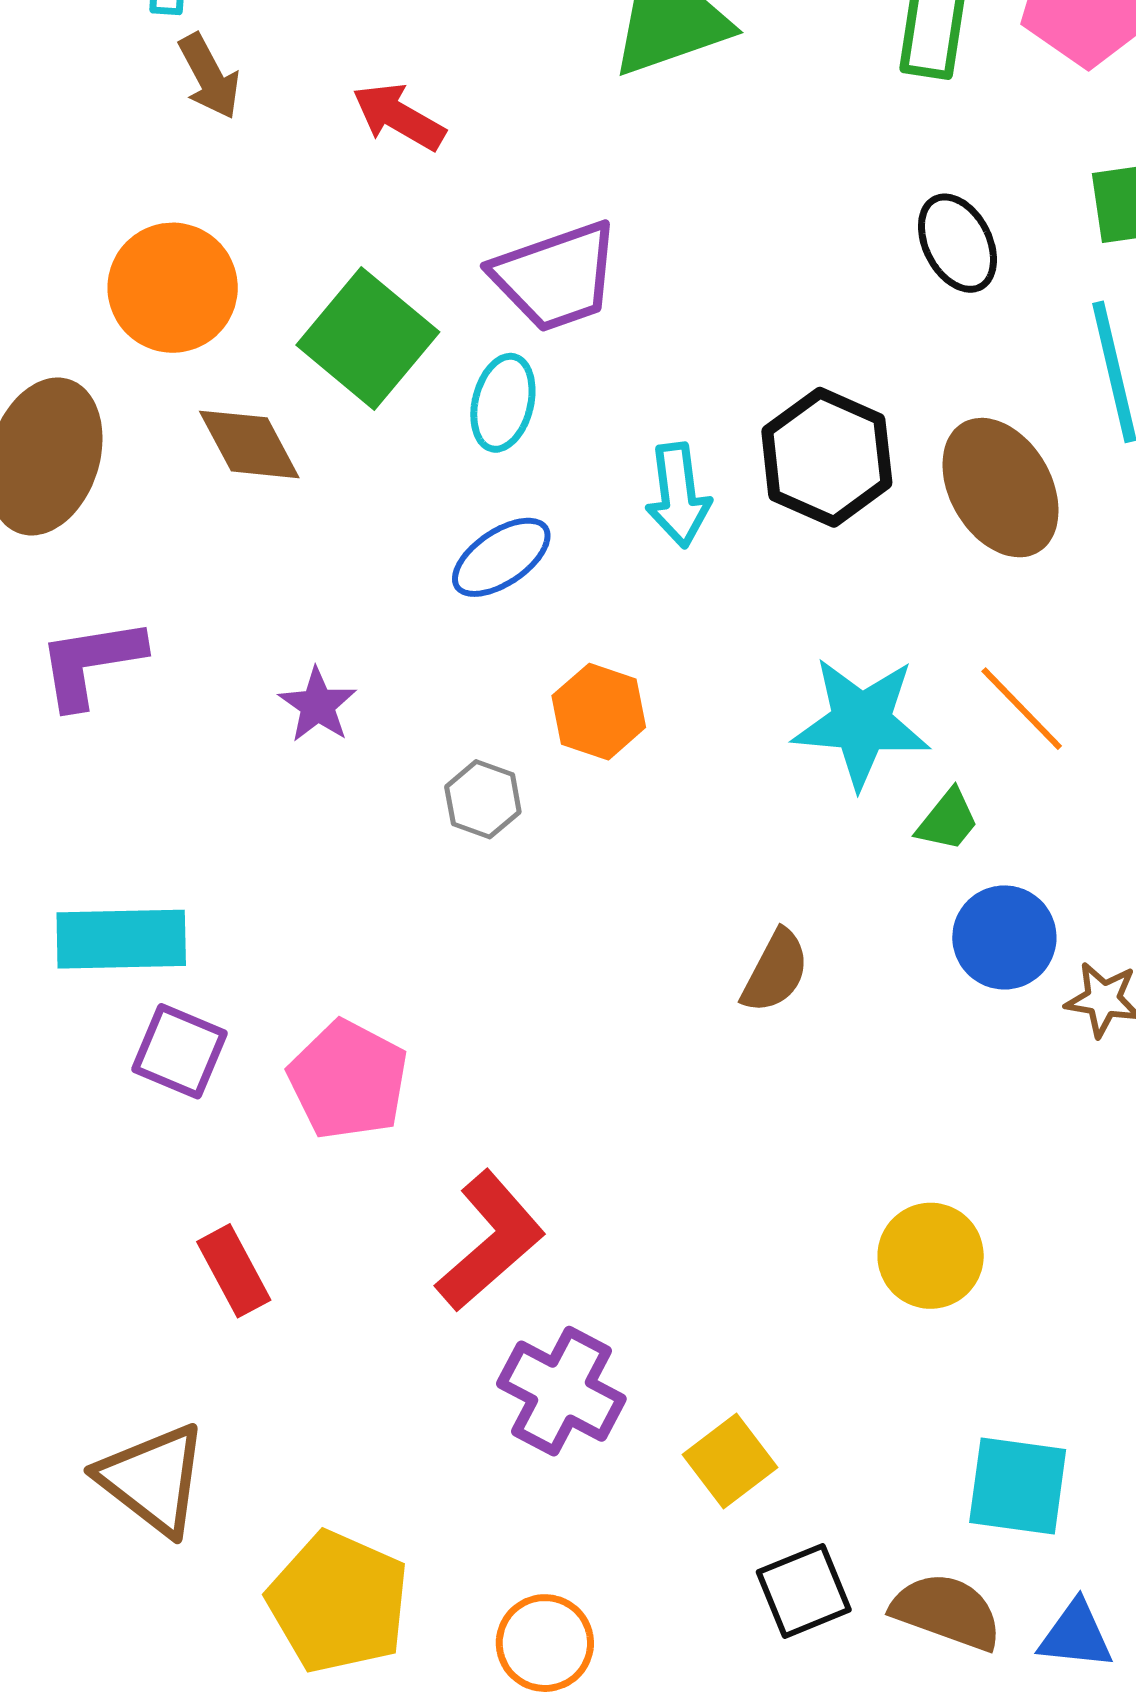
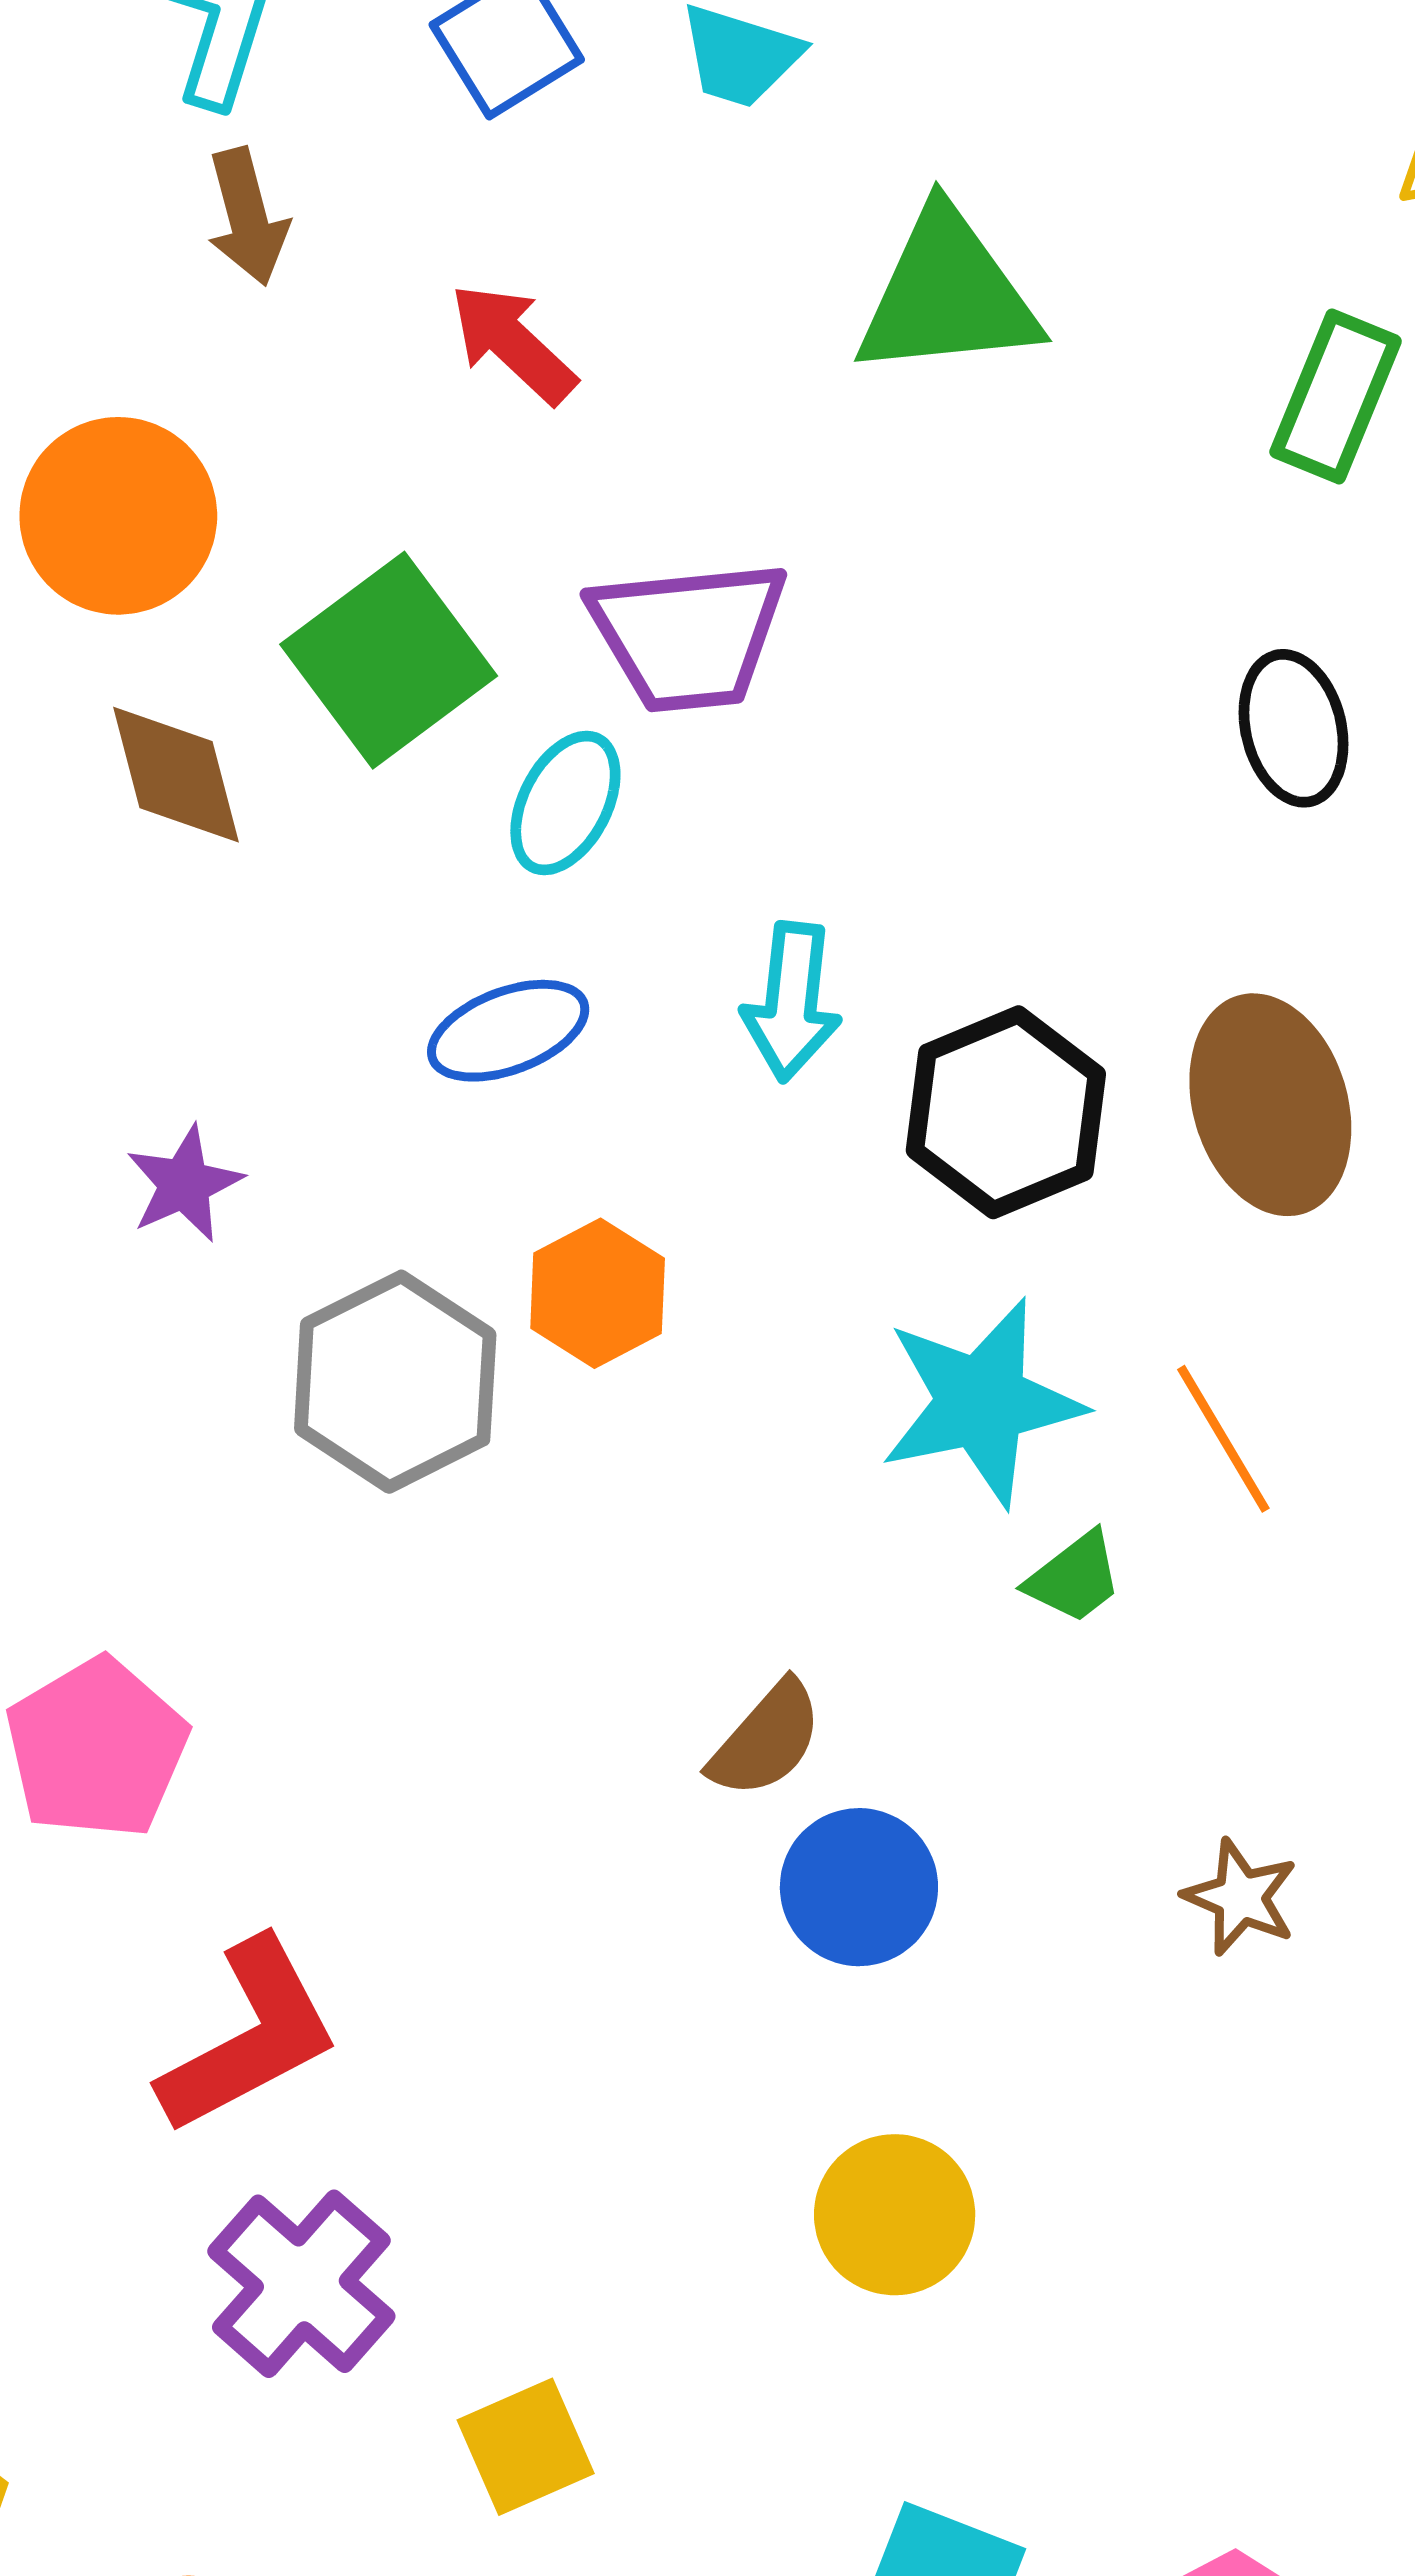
black hexagon: (827, 457) -> (1006, 1112), moved
cyan star: (861, 722) -> (981, 1402), turned -30
gray hexagon: (483, 799) -> (395, 1382), size x1.8
blue circle: (1004, 937) -> (859, 1887), moved

